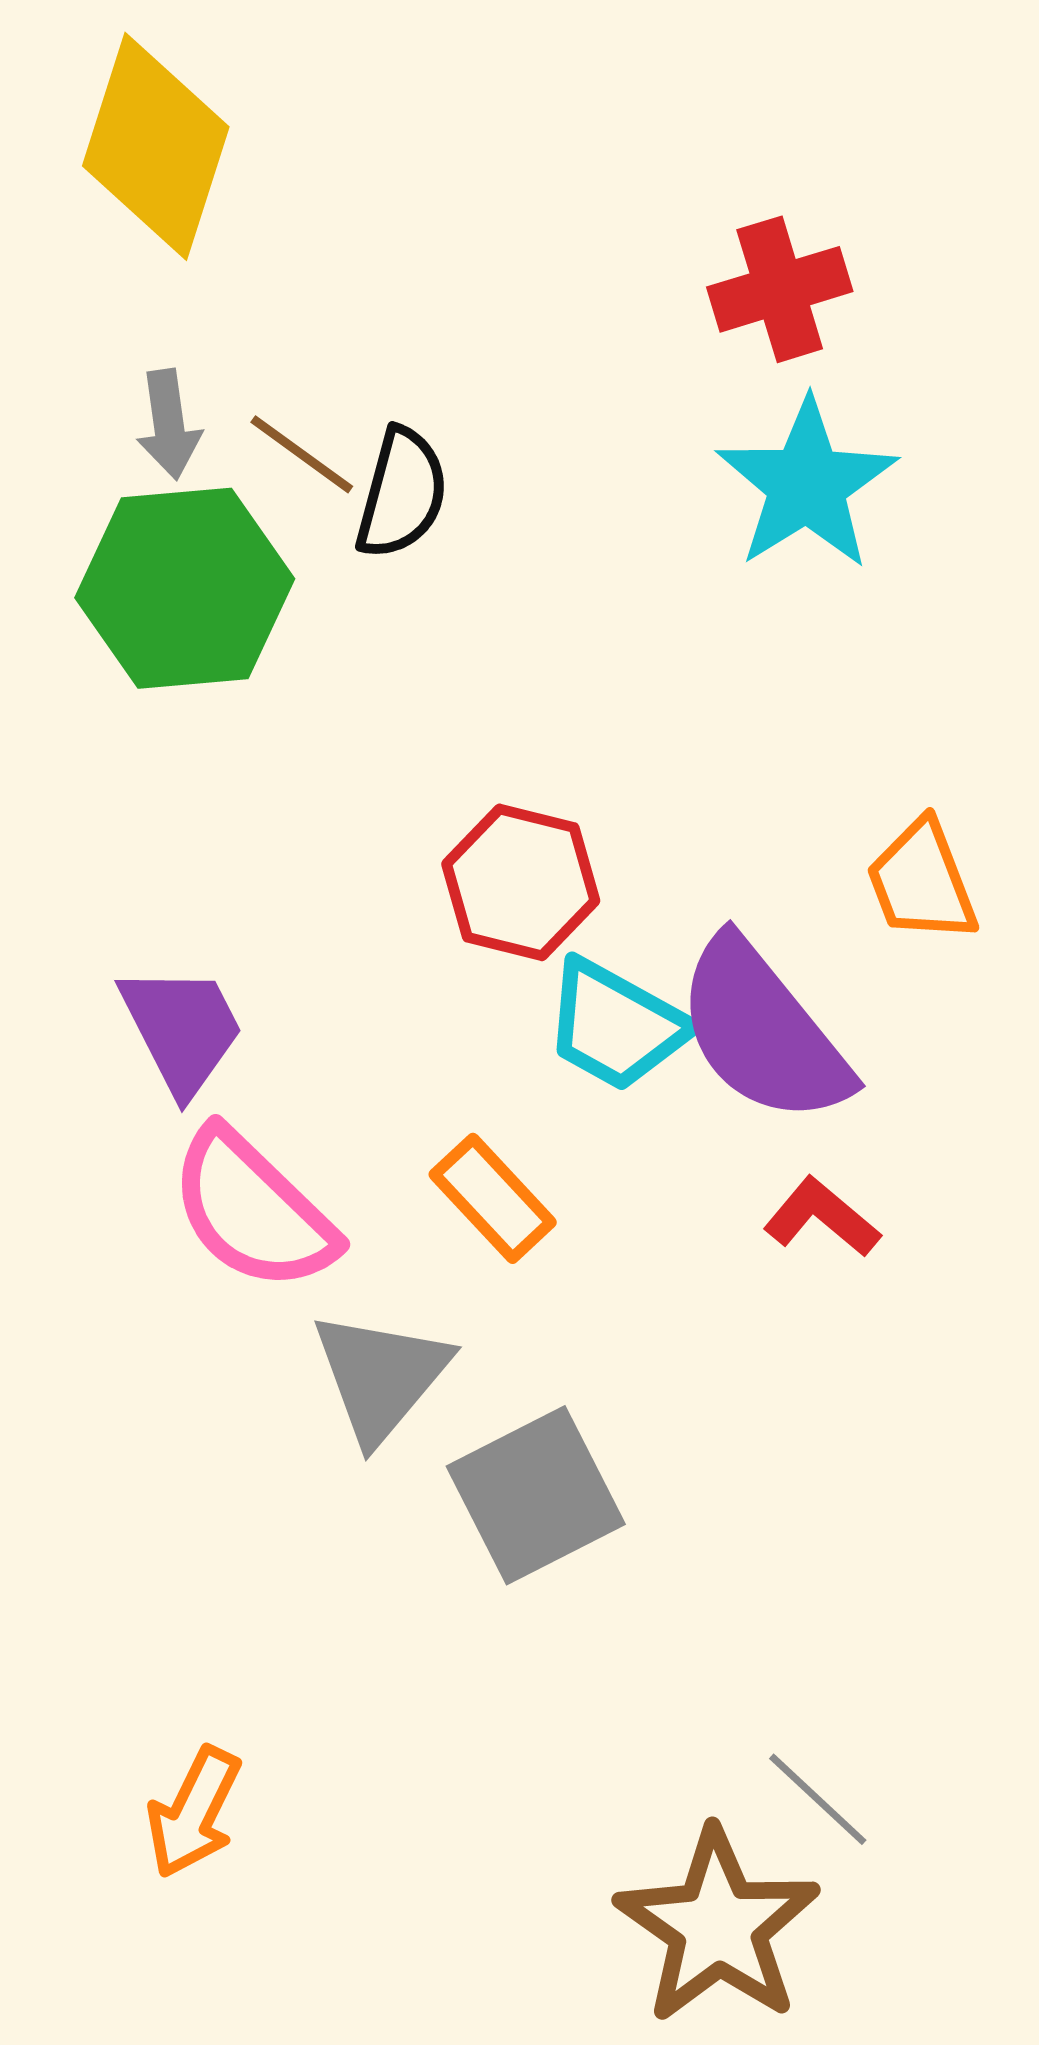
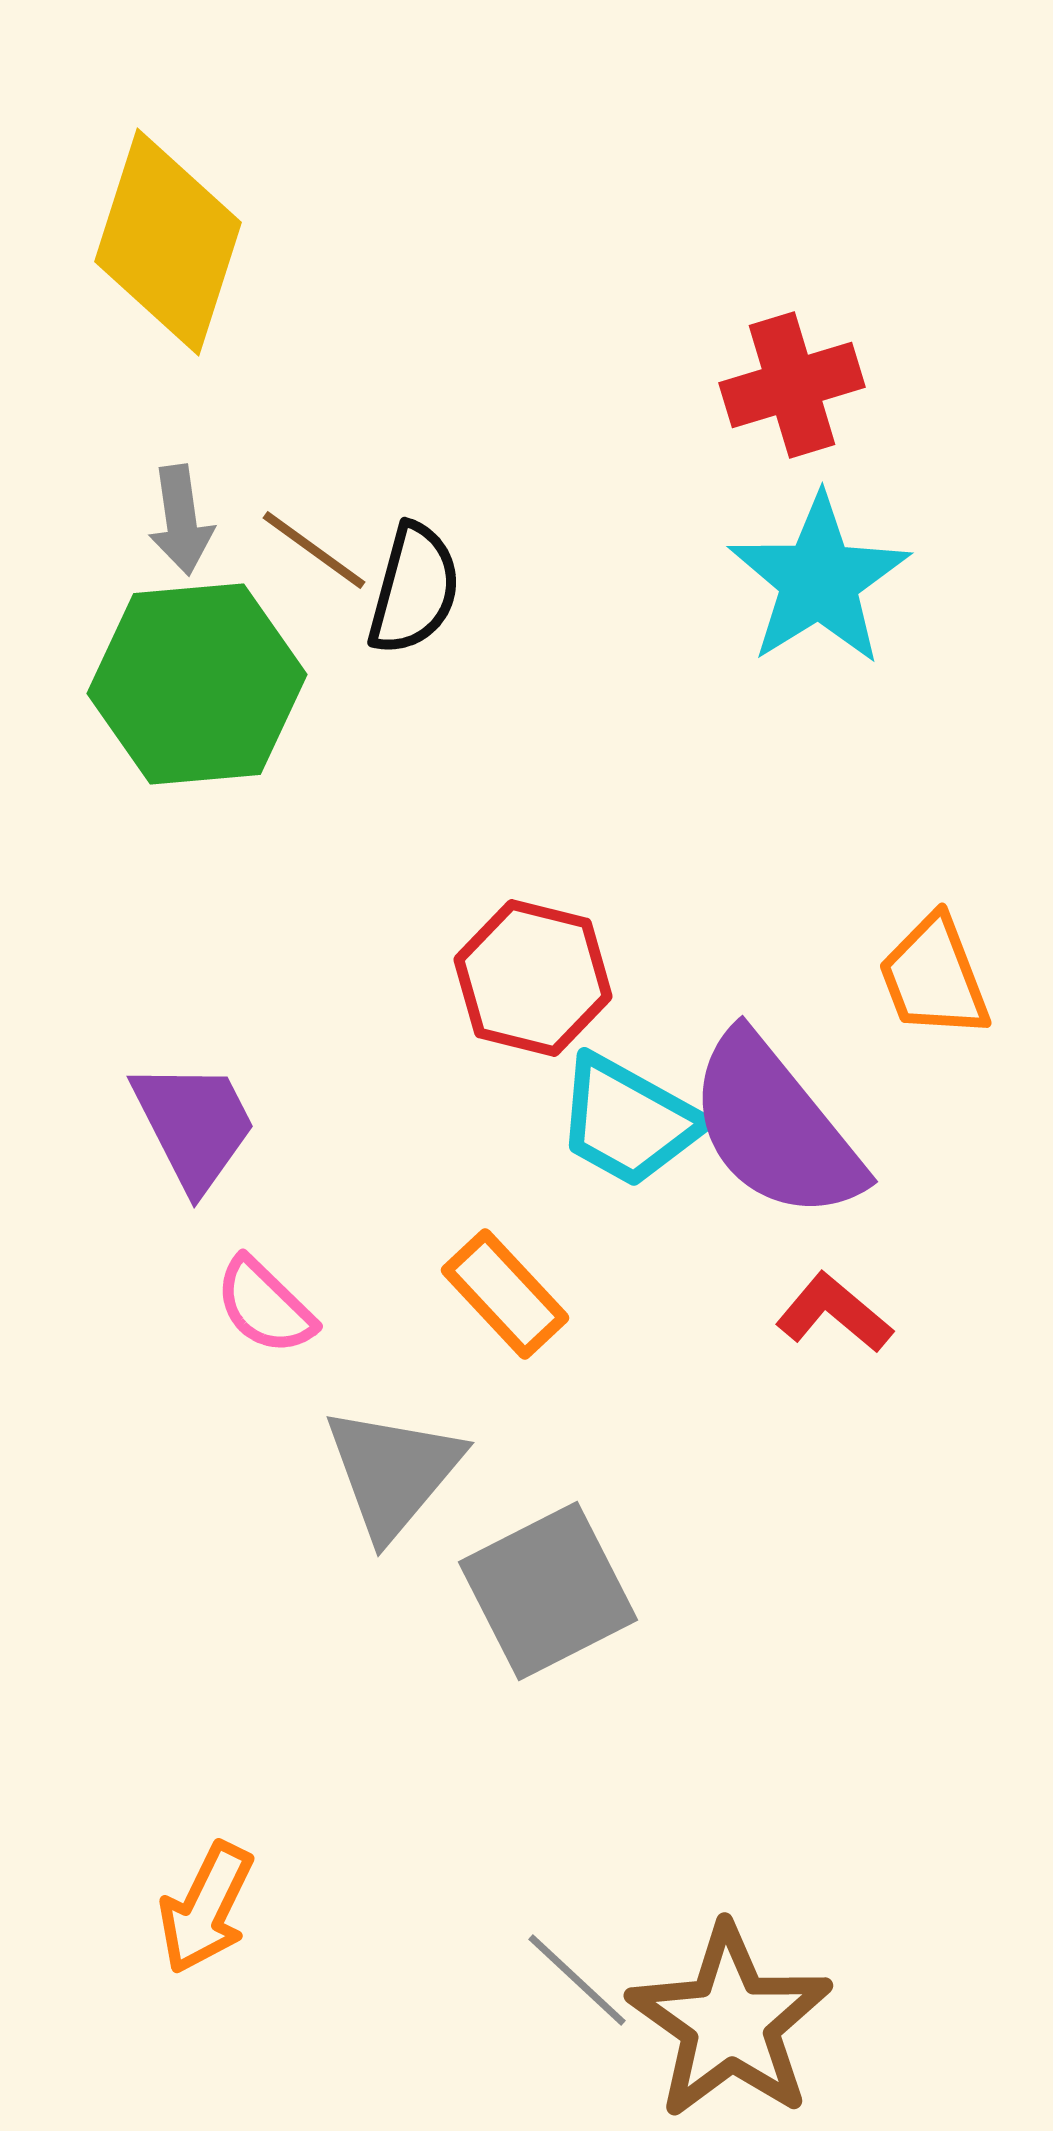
pink semicircle: (253, 1210) -> (265, 1306), size x0.6
gray line: (818, 1799) -> (577, 1980), moved

